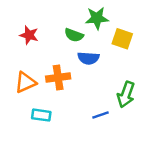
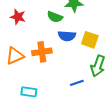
yellow square: (122, 39) -> (90, 40), moved
cyan rectangle: (41, 115) -> (29, 92), moved

